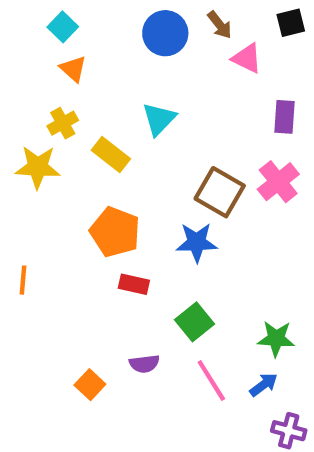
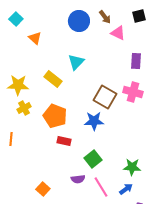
cyan square: (63, 27) -> (16, 19), moved
yellow cross: (63, 123) -> (24, 108), moved
pink cross: (278, 182) -> (133, 92), turned -36
purple semicircle: (144, 364) -> (78, 179), moved

